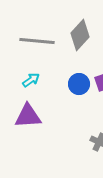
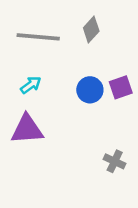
gray diamond: (80, 35) -> (91, 29), size x0.7

